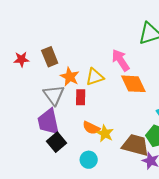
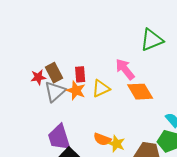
red star: (21, 59) -> (38, 77), moved
gray triangle: (54, 95) -> (55, 92), moved, turned 30
red rectangle: (81, 97) -> (80, 74), moved

